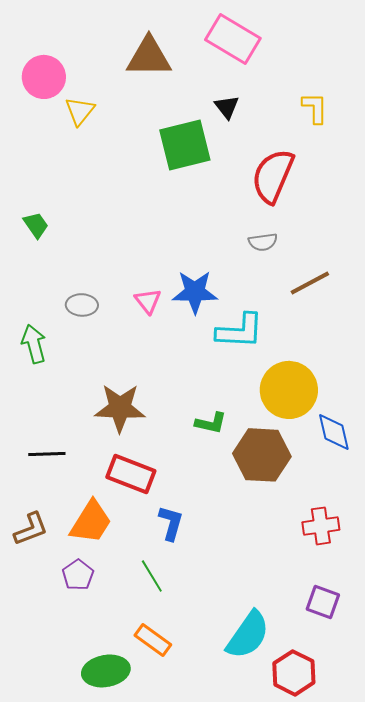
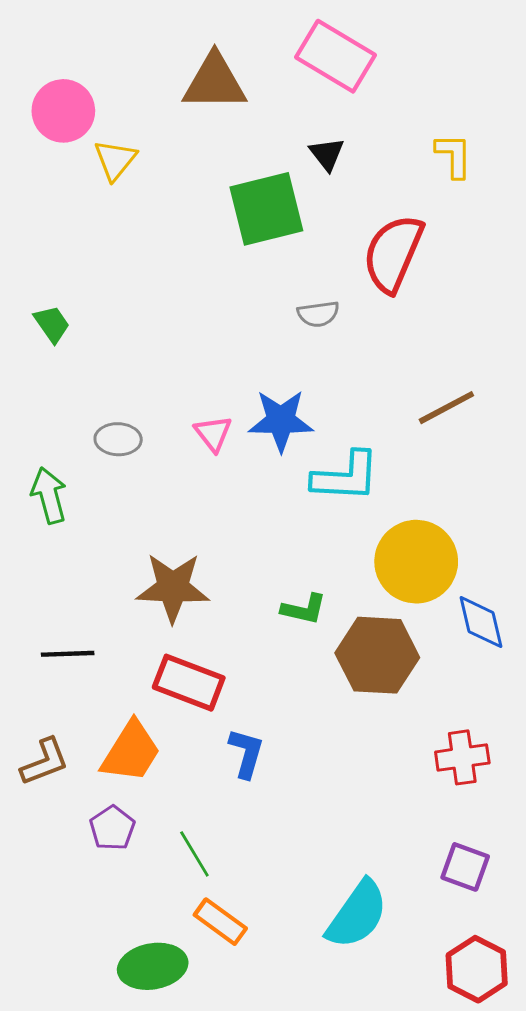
gray semicircle: (263, 242) -> (318, 314), moved
green line: (152, 576) -> (194, 854), moved
red hexagon: (294, 673) -> (477, 969), moved

